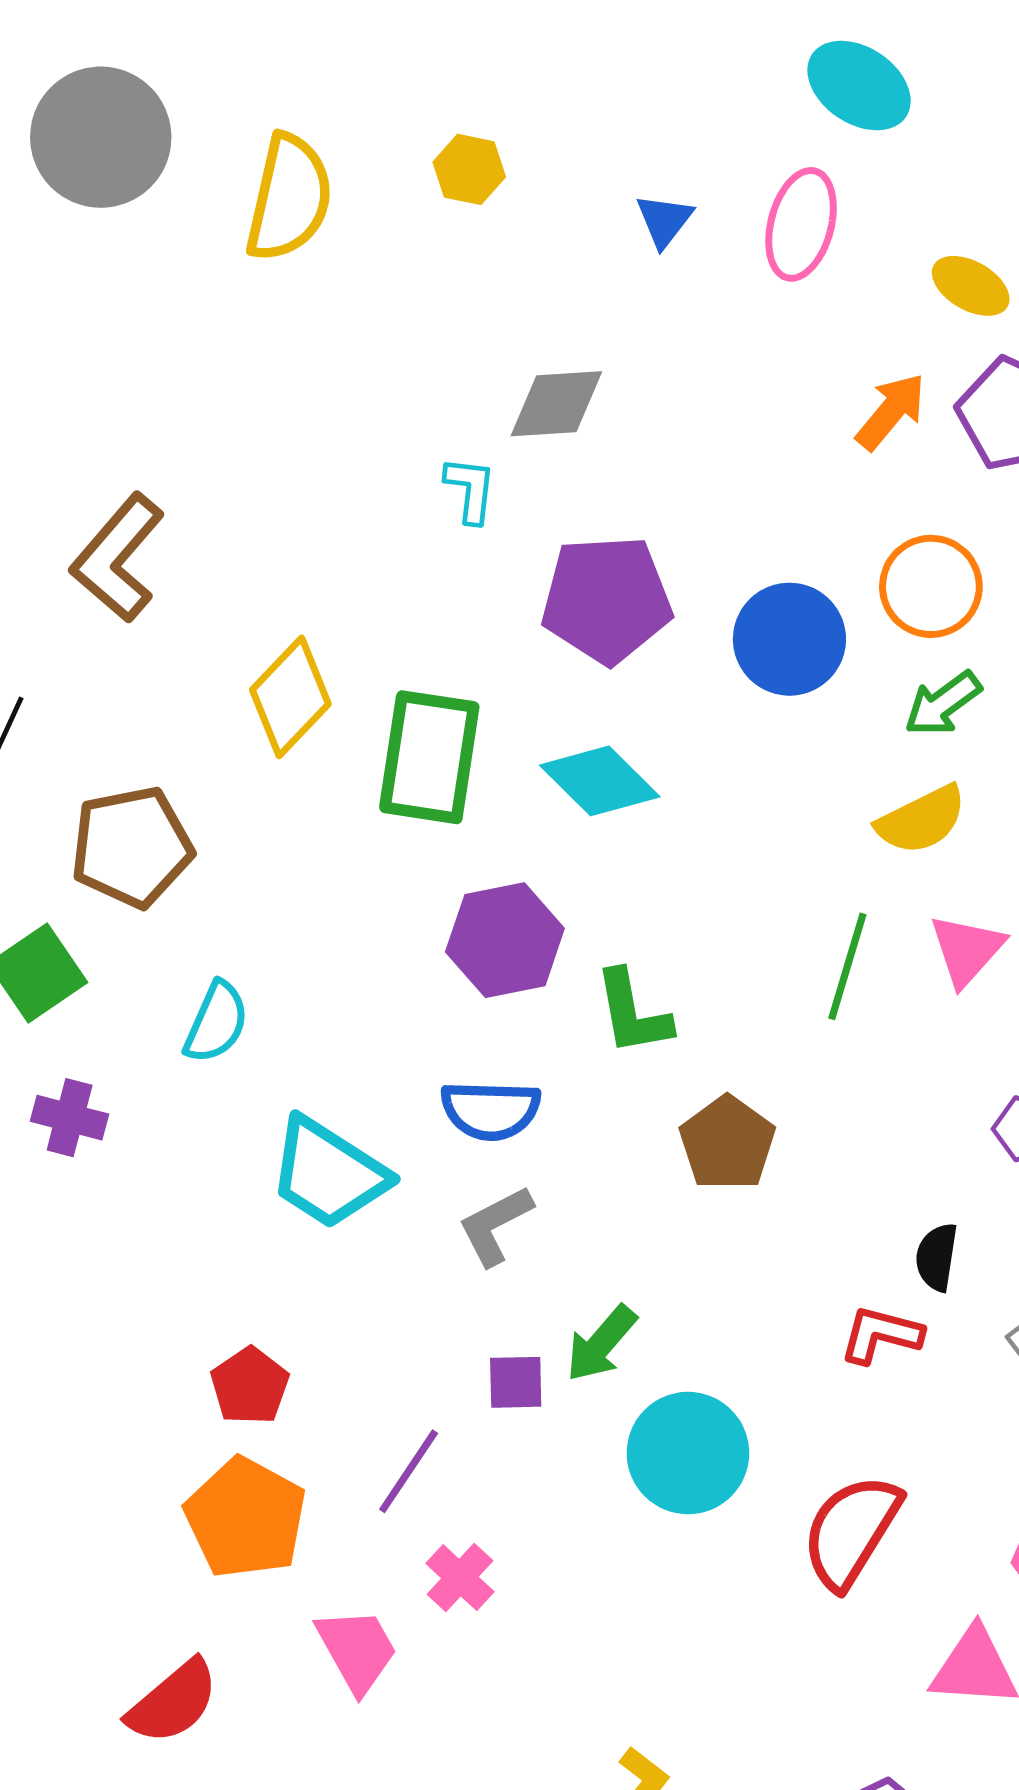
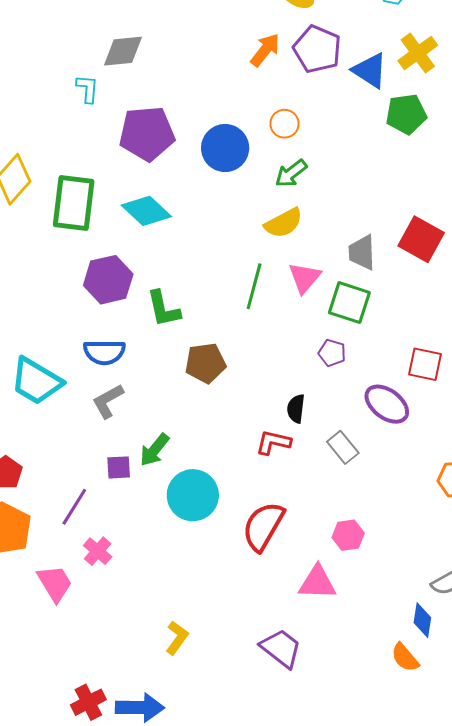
orange circle: (931, 586) -> (285, 124), size x0.7
brown pentagon: (727, 1143) -> (205, 363), turned 30

